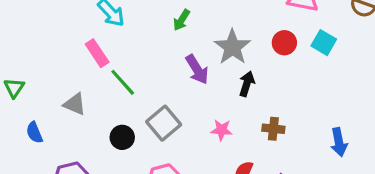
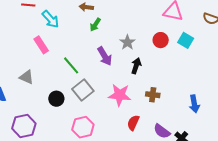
gray star: (232, 47) -> (127, 42), size x0.7
green line: (123, 82) -> (71, 65), moved
pink star: (221, 130) -> (120, 95), size x1.6

